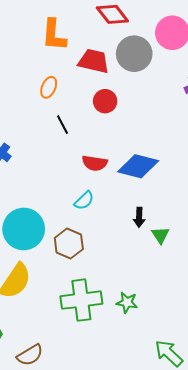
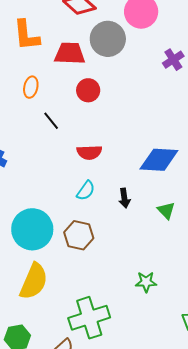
blue diamond: (138, 166) -> (159, 160), moved
black arrow: (139, 217) -> (124, 198), moved
green cross: (81, 300) -> (89, 318), moved

